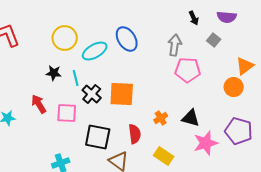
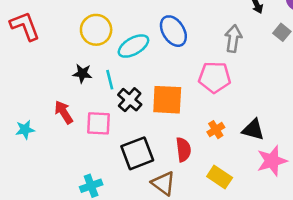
pink pentagon: (188, 70) -> (215, 77), moved
black square: (98, 137) -> (137, 153), turned -32

